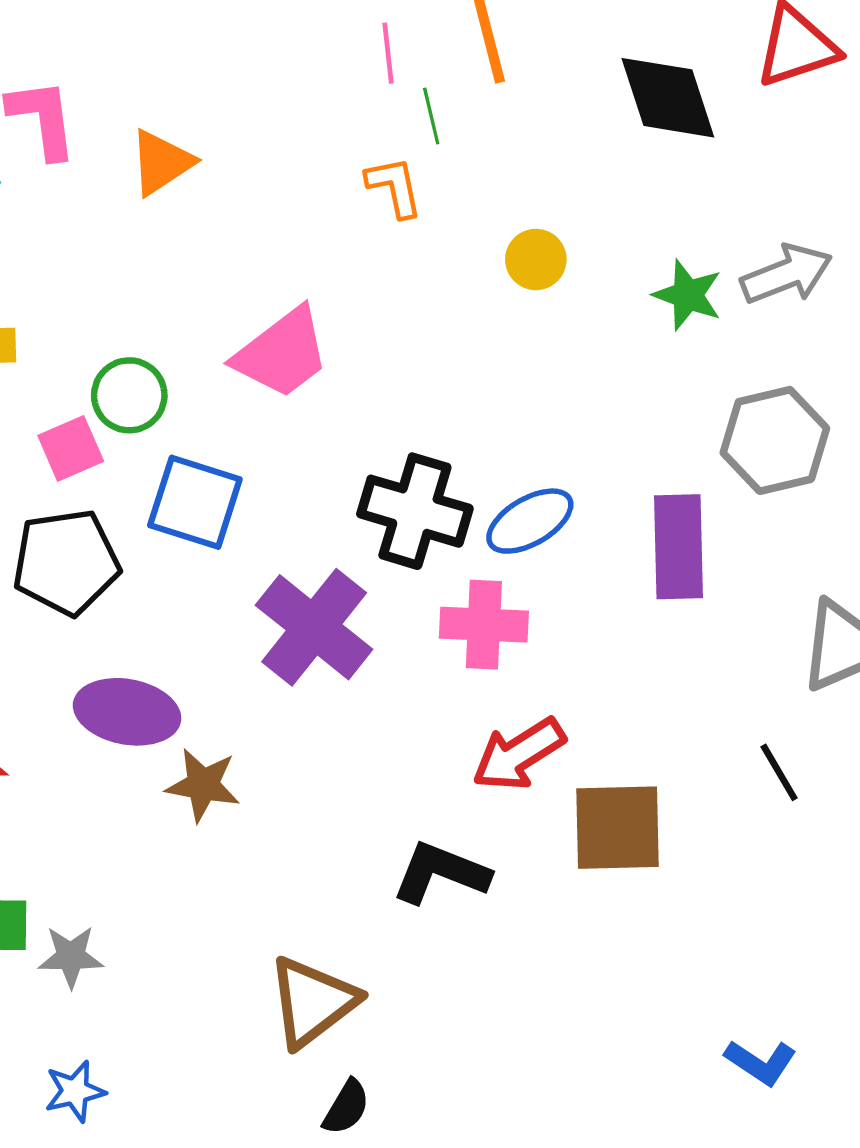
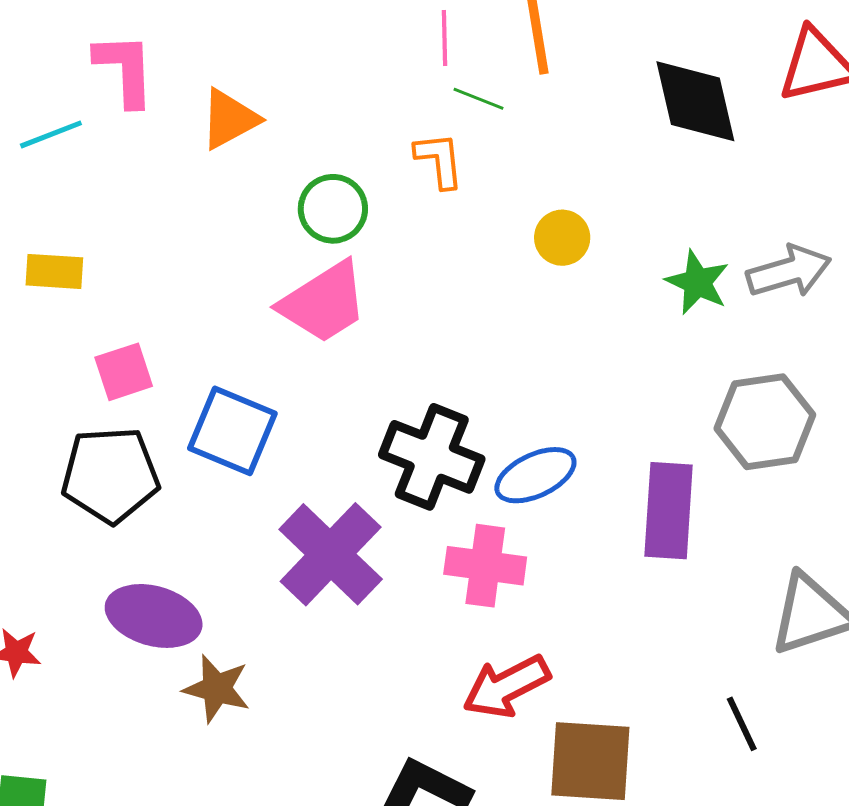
green line: (431, 116) -> (479, 99), turned -60
green circle: (129, 395) -> (333, 209), moved

